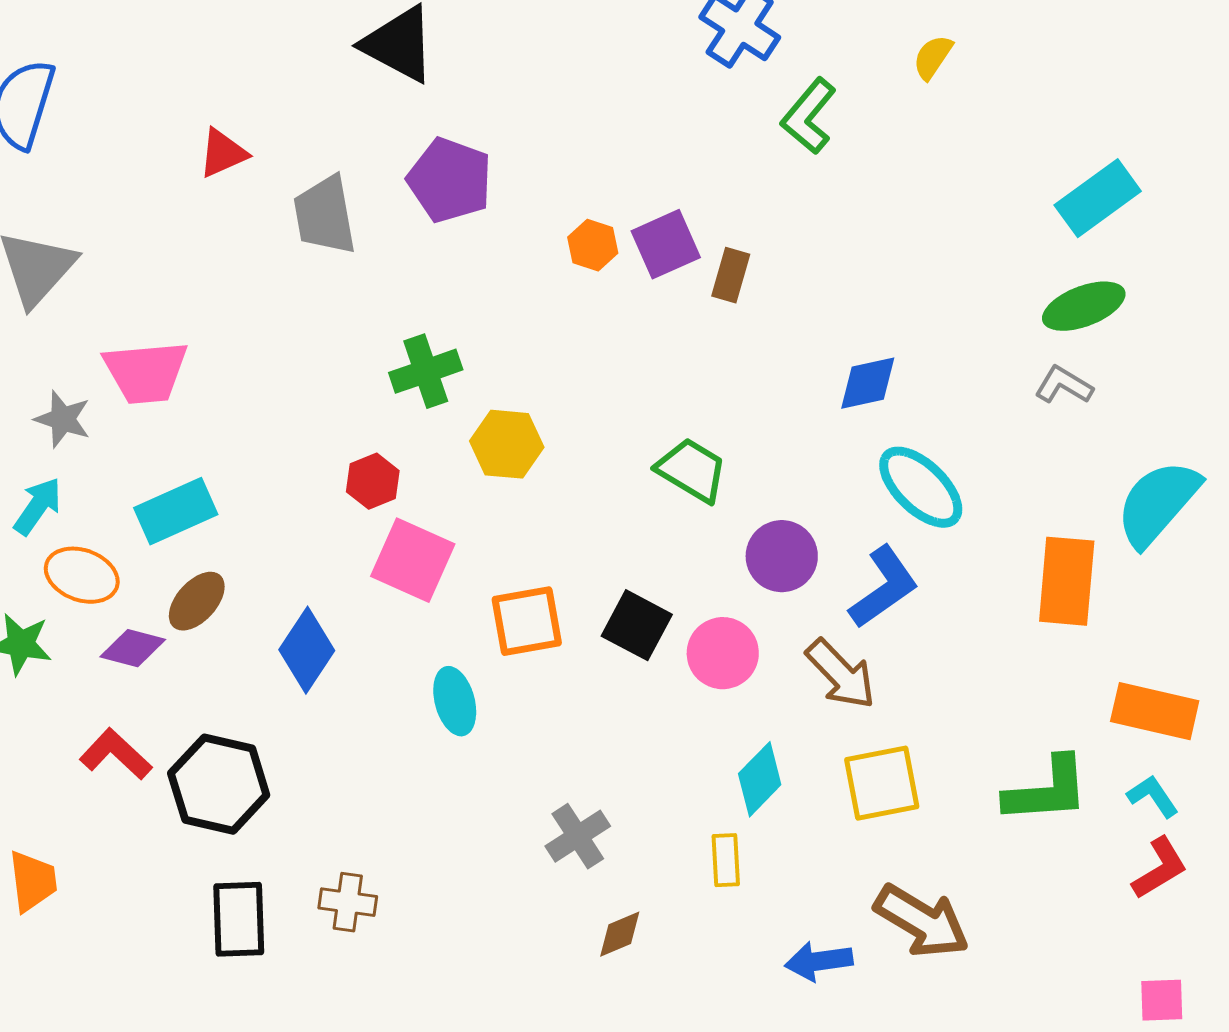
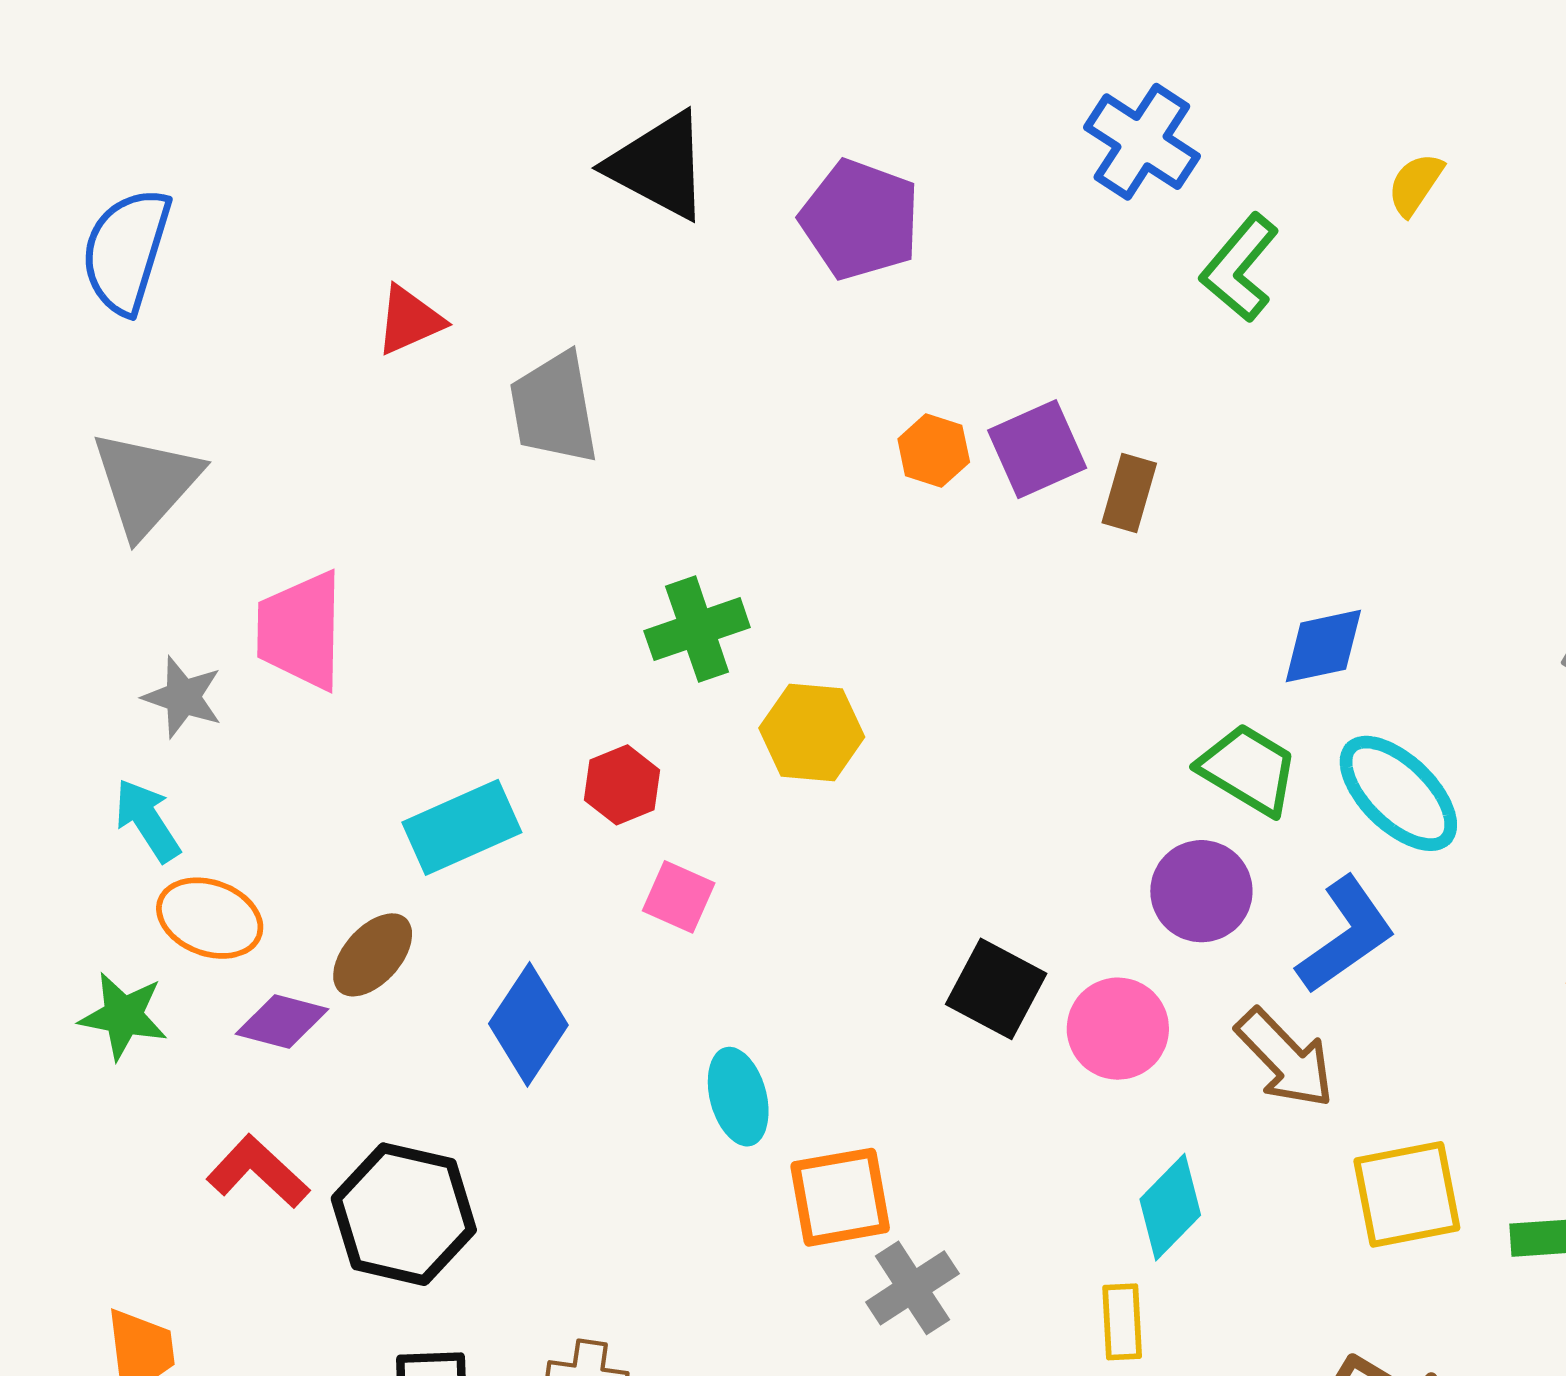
purple pentagon: (450, 180) -> (860, 220), moved
pink trapezoid: (146, 372) -> (300, 630), turned 96
green trapezoid: (692, 470) -> (1248, 769), moved
cyan arrow: (38, 506) -> (147, 820), turned -68
cyan rectangle: (176, 511) -> (462, 827), moved
pink square: (413, 560) -> (679, 897), size x0.6
orange square: (527, 621) -> (840, 1197), moved
yellow square: (882, 783) -> (1407, 1194), moved

